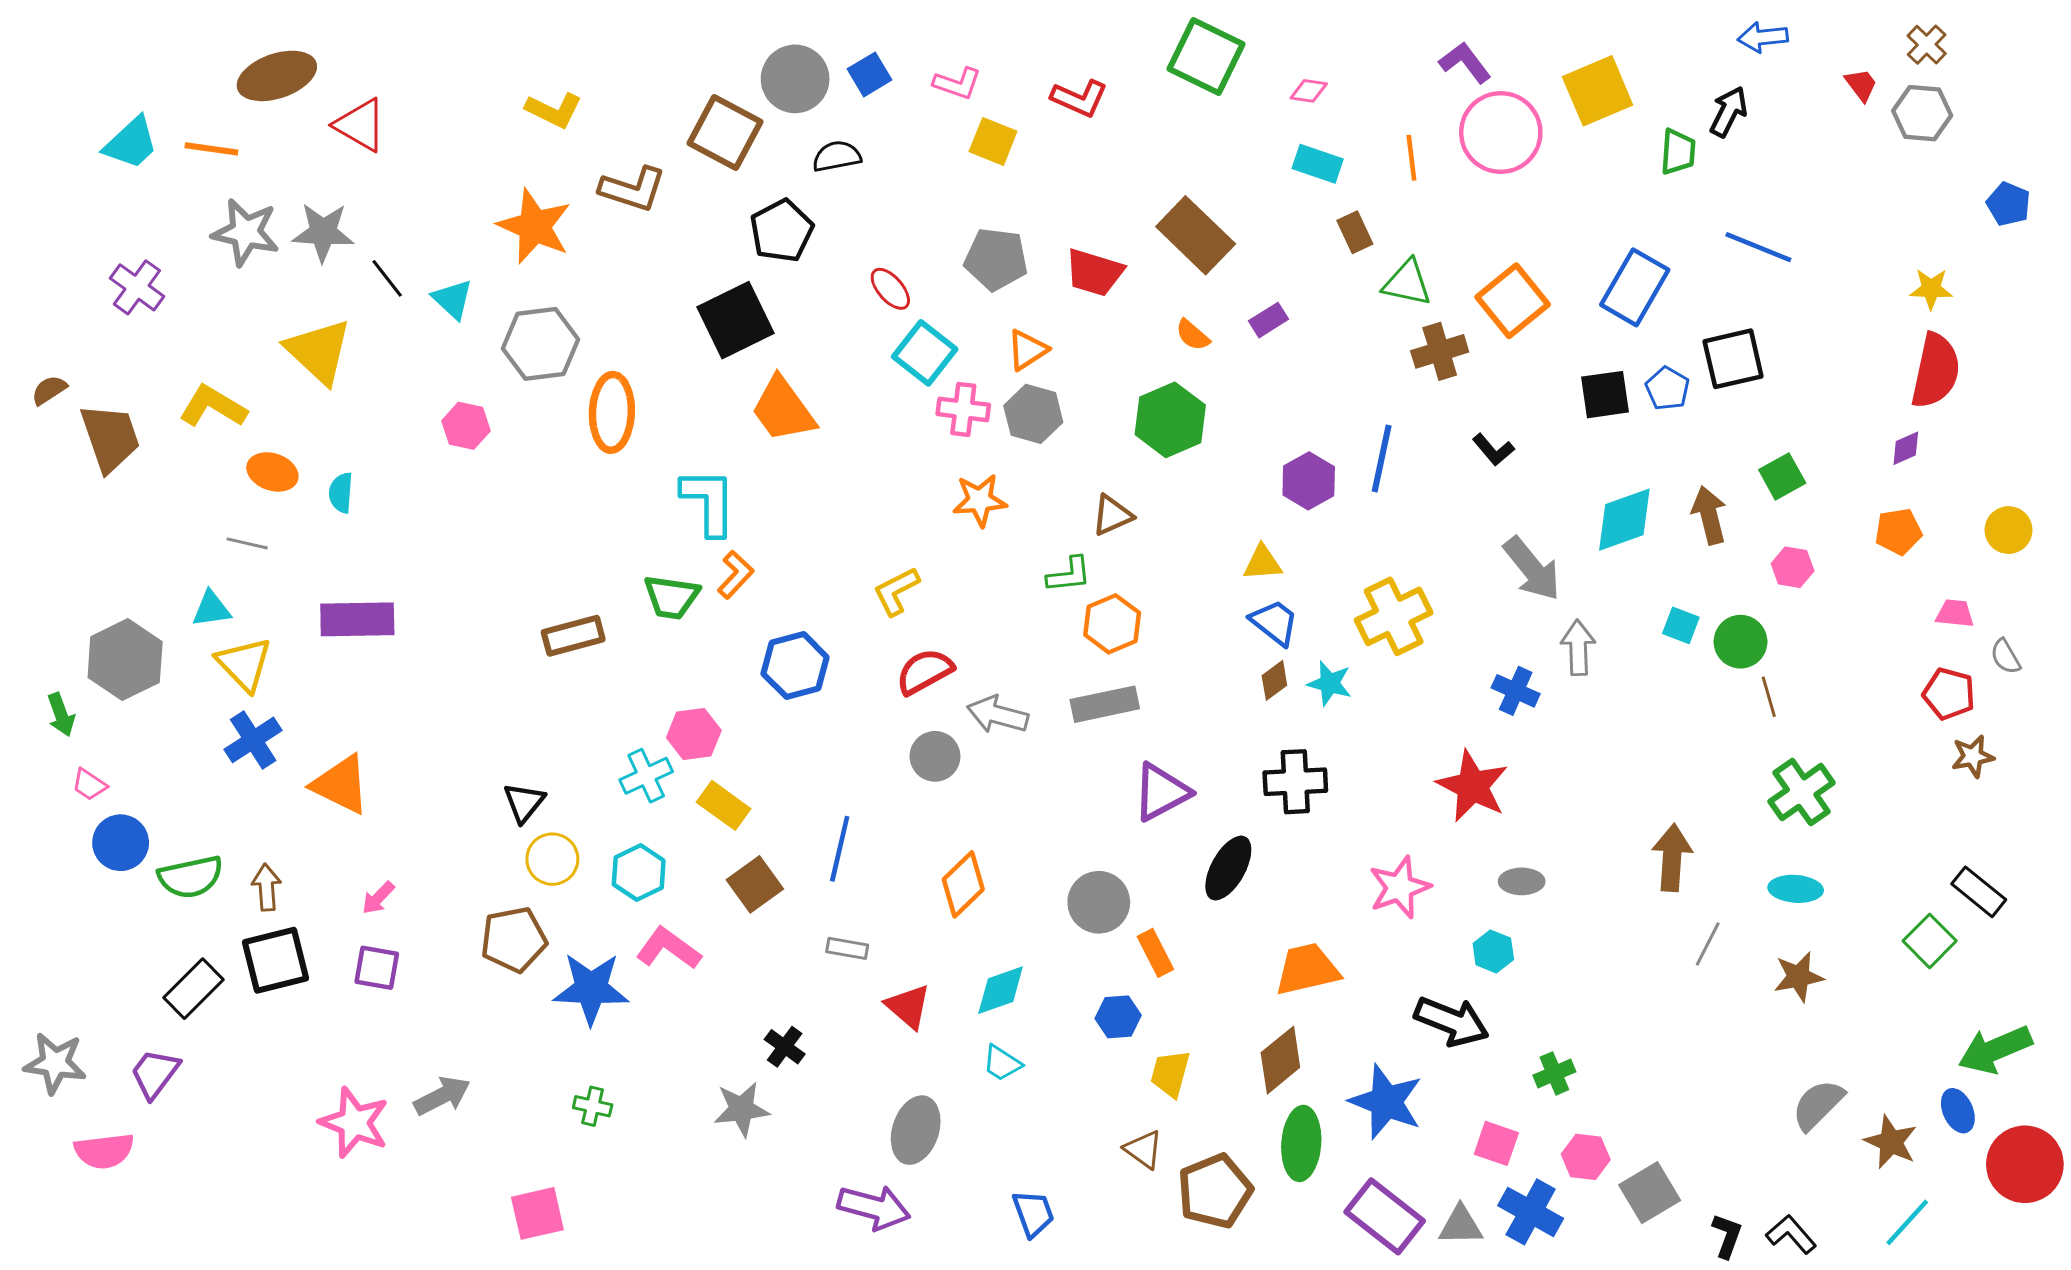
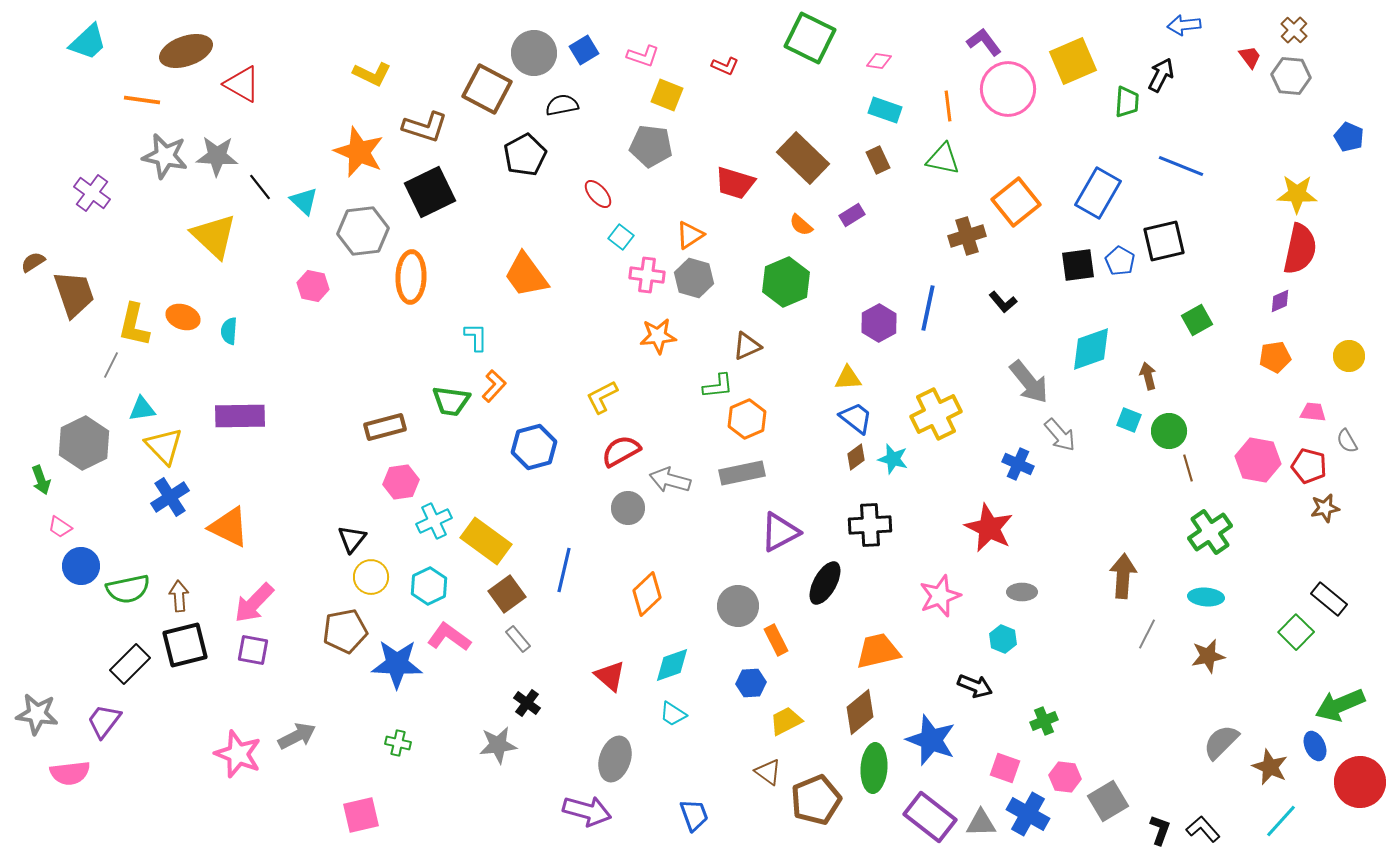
red L-shape: (1079, 98) -> (725, 66), size x0.7
cyan trapezoid: (131, 143) -> (88, 42), moved
brown rectangle: (1355, 232) -> (878, 160), moved
gray pentagon: (996, 259) -> (651, 146), moved
green triangle: (1407, 283) -> (943, 159), moved
yellow star: (1931, 289) -> (1297, 194), size x1.4
black square: (735, 320) -> (430, 192), moved
cyan square: (925, 353) -> (621, 237), size x0.6
yellow L-shape: (213, 406) -> (134, 325), moved, turned -108
cyan L-shape: (709, 502) -> (476, 337), size x0.6
brown arrow: (1709, 515) -> (1148, 376), moved, size x0.7
gray line: (247, 543) -> (111, 365), moved, turned -76
pink hexagon: (1793, 567) -> (1258, 460), moved, size x1.6
gray arrow: (1578, 648) -> (1060, 435), turned 141
pink hexagon: (694, 734) -> (401, 482), moved
yellow rectangle: (724, 805) -> (486, 541), size x1.4
pink arrow: (378, 898) -> (254, 603), size x1.8
gray rectangle: (847, 948) -> (518, 639), moved, turned 40
black arrow: (1452, 1021) -> (975, 686), size x0.7
yellow trapezoid: (1170, 1073) -> (786, 721), turned 48

